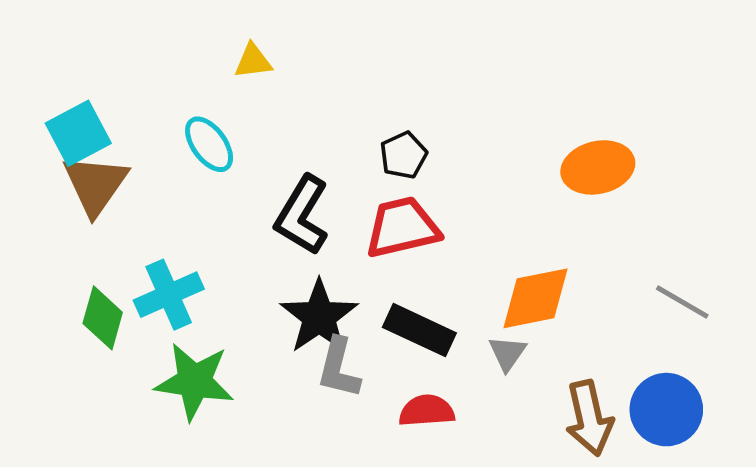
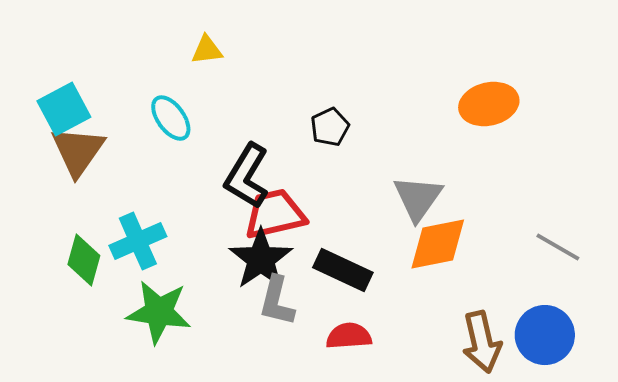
orange ellipse: (598, 167) -> (489, 104), moved
red trapezoid: (402, 227) -> (275, 214), moved
gray triangle: (507, 353) -> (418, 198), moved, size x1.6

